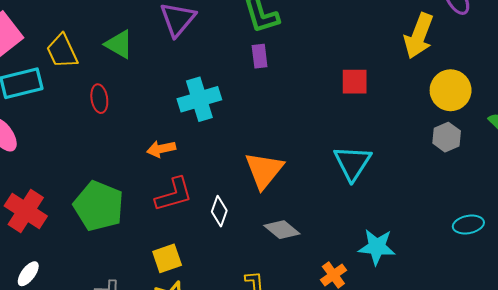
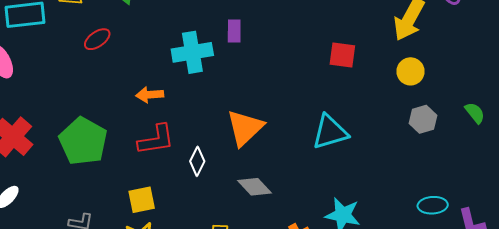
purple rectangle: (260, 56) -> (234, 31), moved
yellow circle: (451, 90) -> (411, 71), moved, size x0.7
red ellipse: (99, 99) -> (97, 39), turned 56
cyan triangle: (352, 163) -> (330, 132), turned 33

